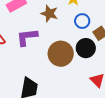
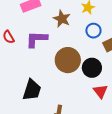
black circle: (86, 48) -> (92, 68), moved

